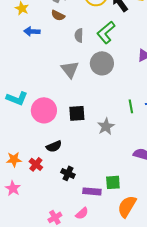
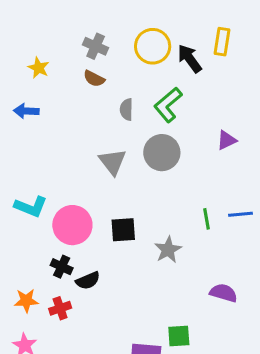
blue arrow: (32, 31) -> (26, 111), moved
red cross: (36, 164) -> (60, 308), turned 32
black cross: (68, 173) -> (62, 267), moved

